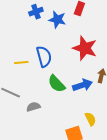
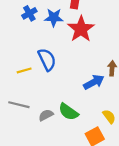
red star: (85, 48) -> (81, 29), moved, turned 30
green semicircle: (57, 84) -> (68, 112), moved

